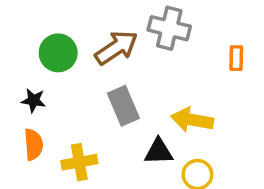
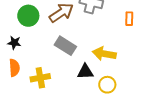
gray rectangle: (123, 106) -> (65, 46), turned -35

